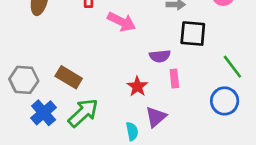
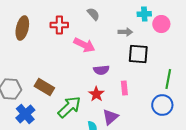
purple semicircle: (160, 56) -> (101, 70), moved
green line: (232, 67) -> (168, 79), turned 48
green arrow: (83, 113) -> (69, 107), moved

